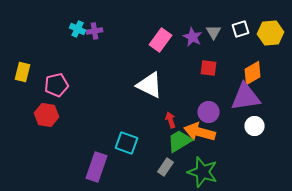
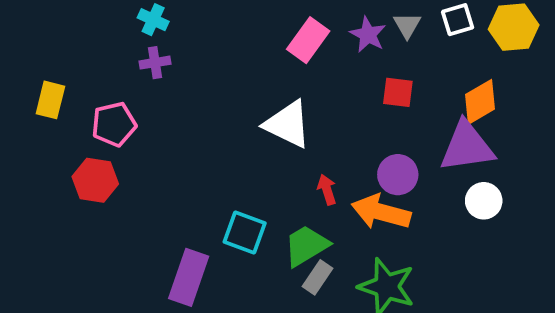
purple cross: (95, 31) -> (155, 63), moved
green trapezoid: (180, 141) -> (306, 246), moved

